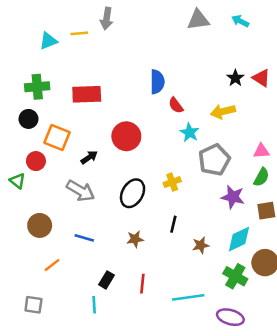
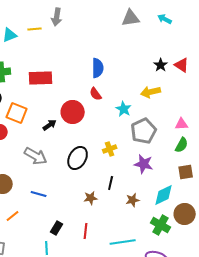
red semicircle: (176, 105) -> (96, 94), moved
black arrow: (89, 157) -> (50, 125), moved
purple star: (233, 197) -> (144, 164), moved
brown star: (135, 239) -> (91, 198), moved

